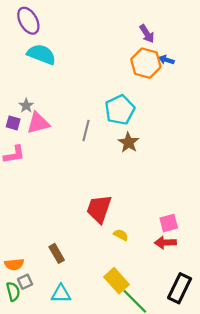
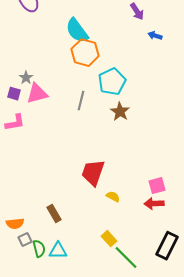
cyan semicircle: (41, 54) -> (77, 31), moved, turned -148
orange hexagon: (146, 63) -> (85, 53), moved
yellow rectangle: (116, 281) -> (109, 239), size x0.7
green semicircle: (13, 292) -> (39, 249), moved

